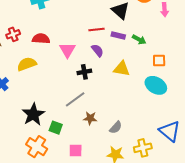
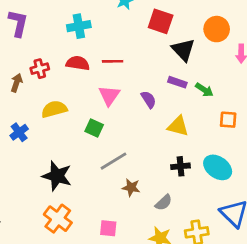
red line: (97, 29) -> (113, 61), moved
red semicircle: (41, 39) -> (78, 63), moved
black cross: (84, 72) -> (181, 166), moved
cyan ellipse: (156, 85) -> (218, 167), moved
black star: (33, 114) -> (57, 176), turned -30
green square: (56, 128) -> (94, 128), moved

